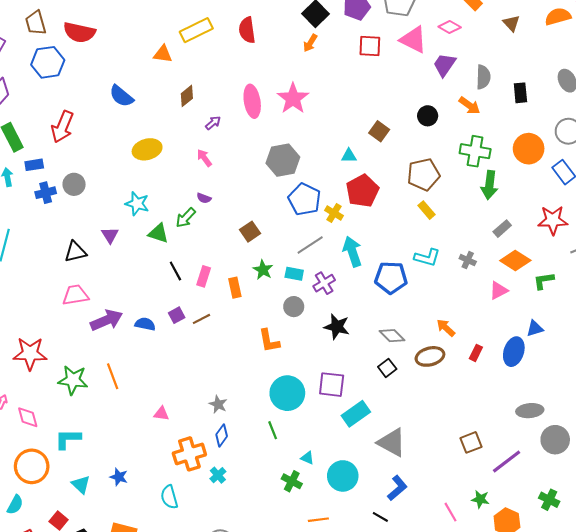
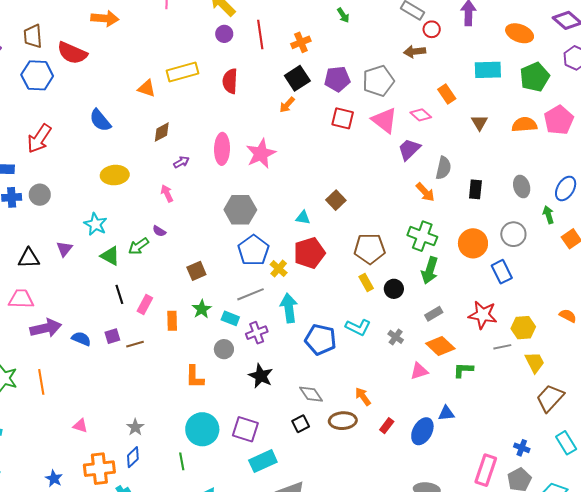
black circle: (428, 116) -> (394, 289), moved
blue star: (119, 477) -> (54, 479), moved

